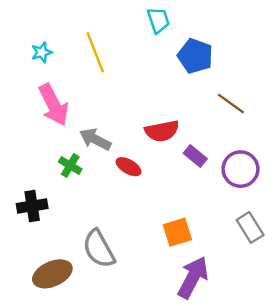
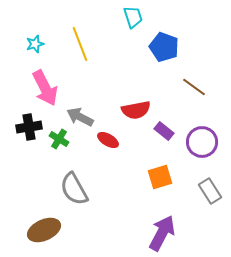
black cross: (32, 206) -> (29, 127), moved
orange square: (177, 232) -> (160, 177), moved
gray semicircle: (99, 249) -> (74, 189), moved

